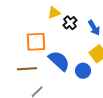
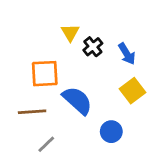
yellow triangle: (54, 13) -> (70, 33), turned -40
blue circle: (83, 71) -> (111, 132), moved

